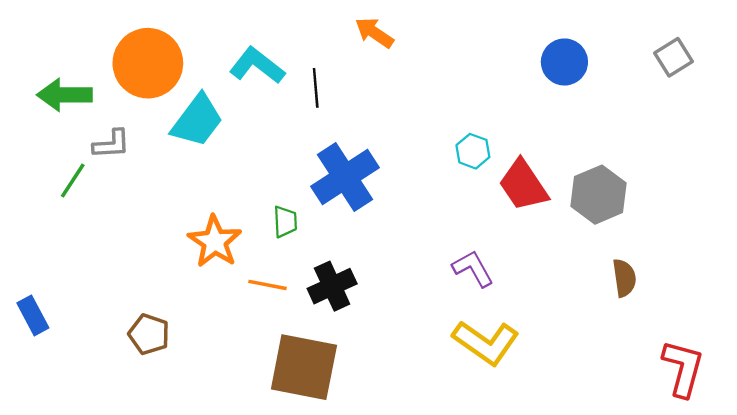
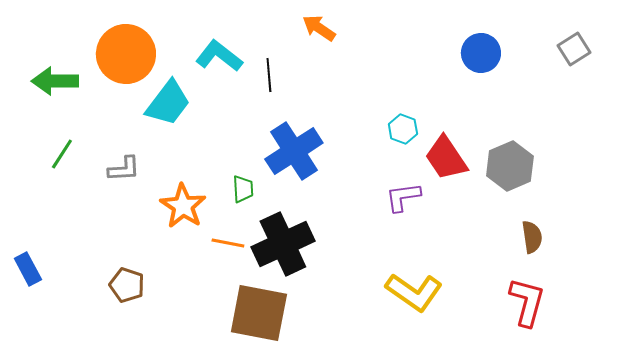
gray L-shape: (111, 144) -> (124, 169), moved
purple L-shape: (473, 269) -> (403, 197), moved, turned -69
black cross: (332, 286) -> (283, 244), size x1.5
red L-shape: (683, 368) -> (527, 302), moved

